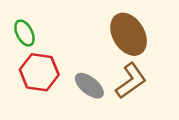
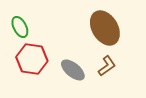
brown L-shape: (131, 81) -> (107, 66), size x0.7

